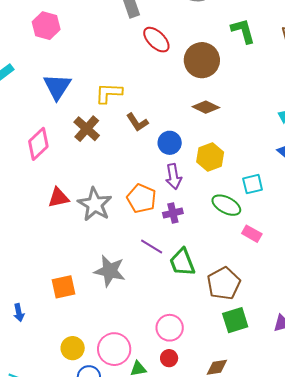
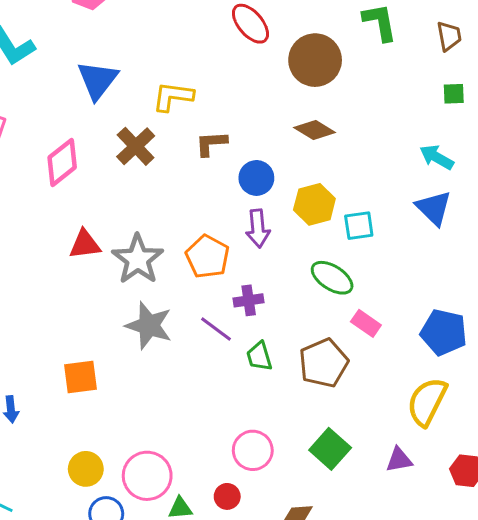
brown L-shape: (137, 122) -> (211, 143), turned 115
cyan square: (253, 184) -> (359, 226), moved
purple cross: (173, 213) -> (249, 300), moved
green trapezoid: (182, 262) -> (259, 356), size x0.7
gray star: (110, 271) -> (149, 325), moved
brown pentagon: (224, 283) -> (324, 363), moved
green square: (235, 320) -> (330, 449), turned -36
pink circle: (170, 328) -> (253, 450), moved

